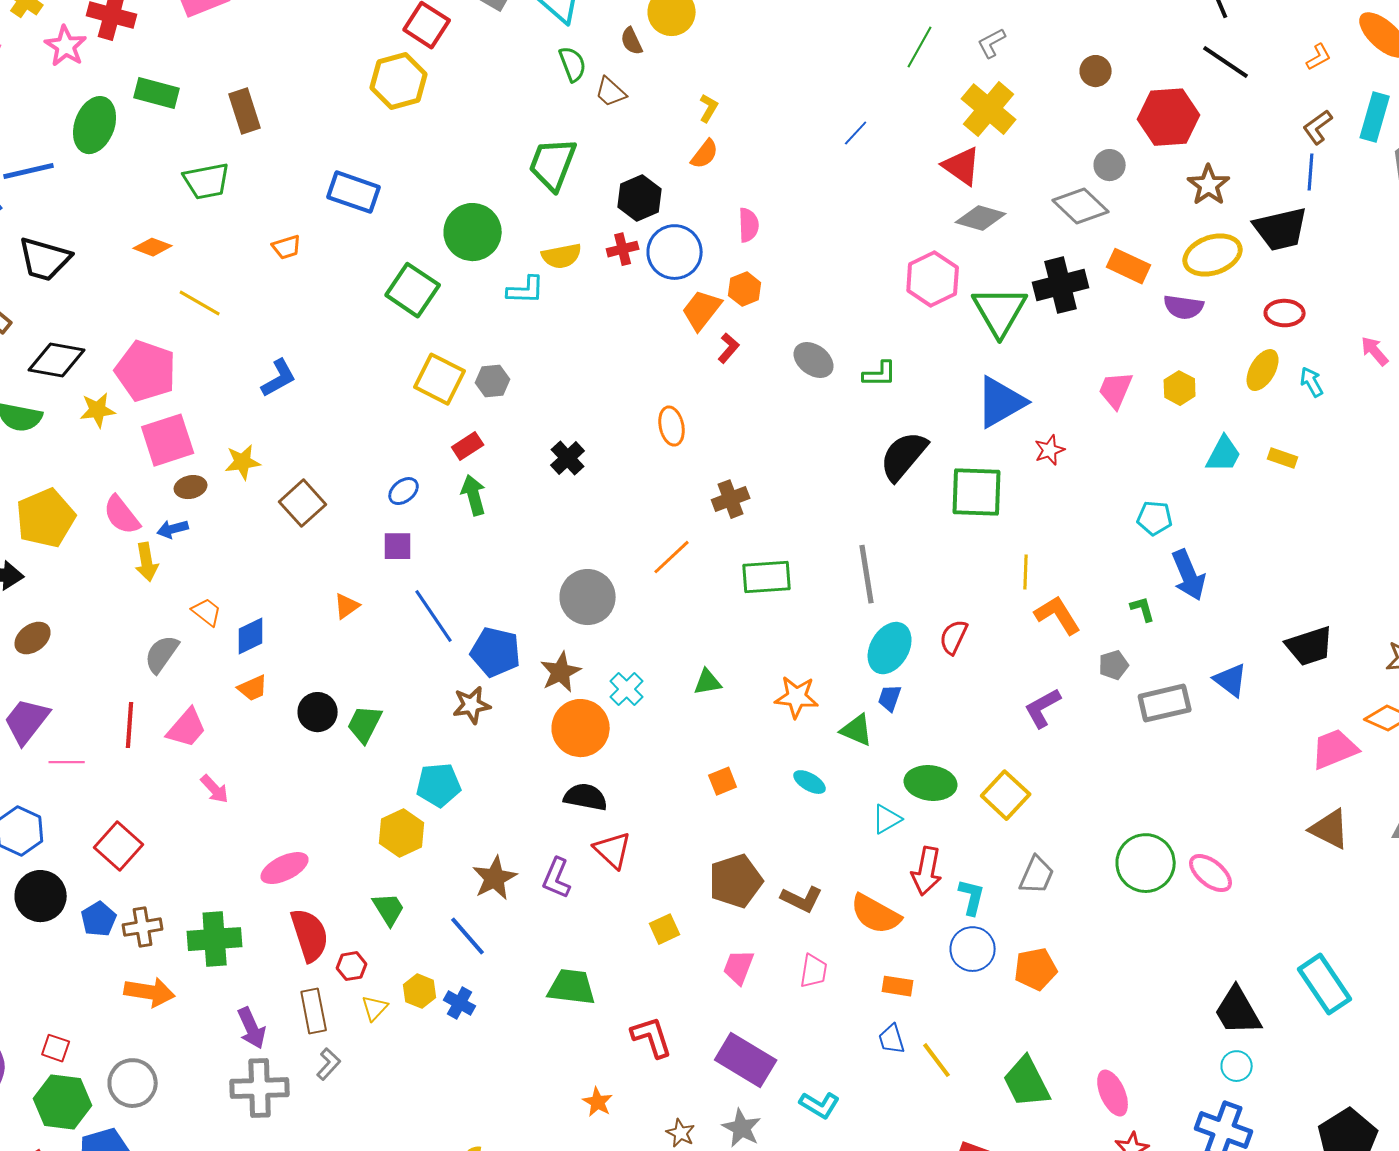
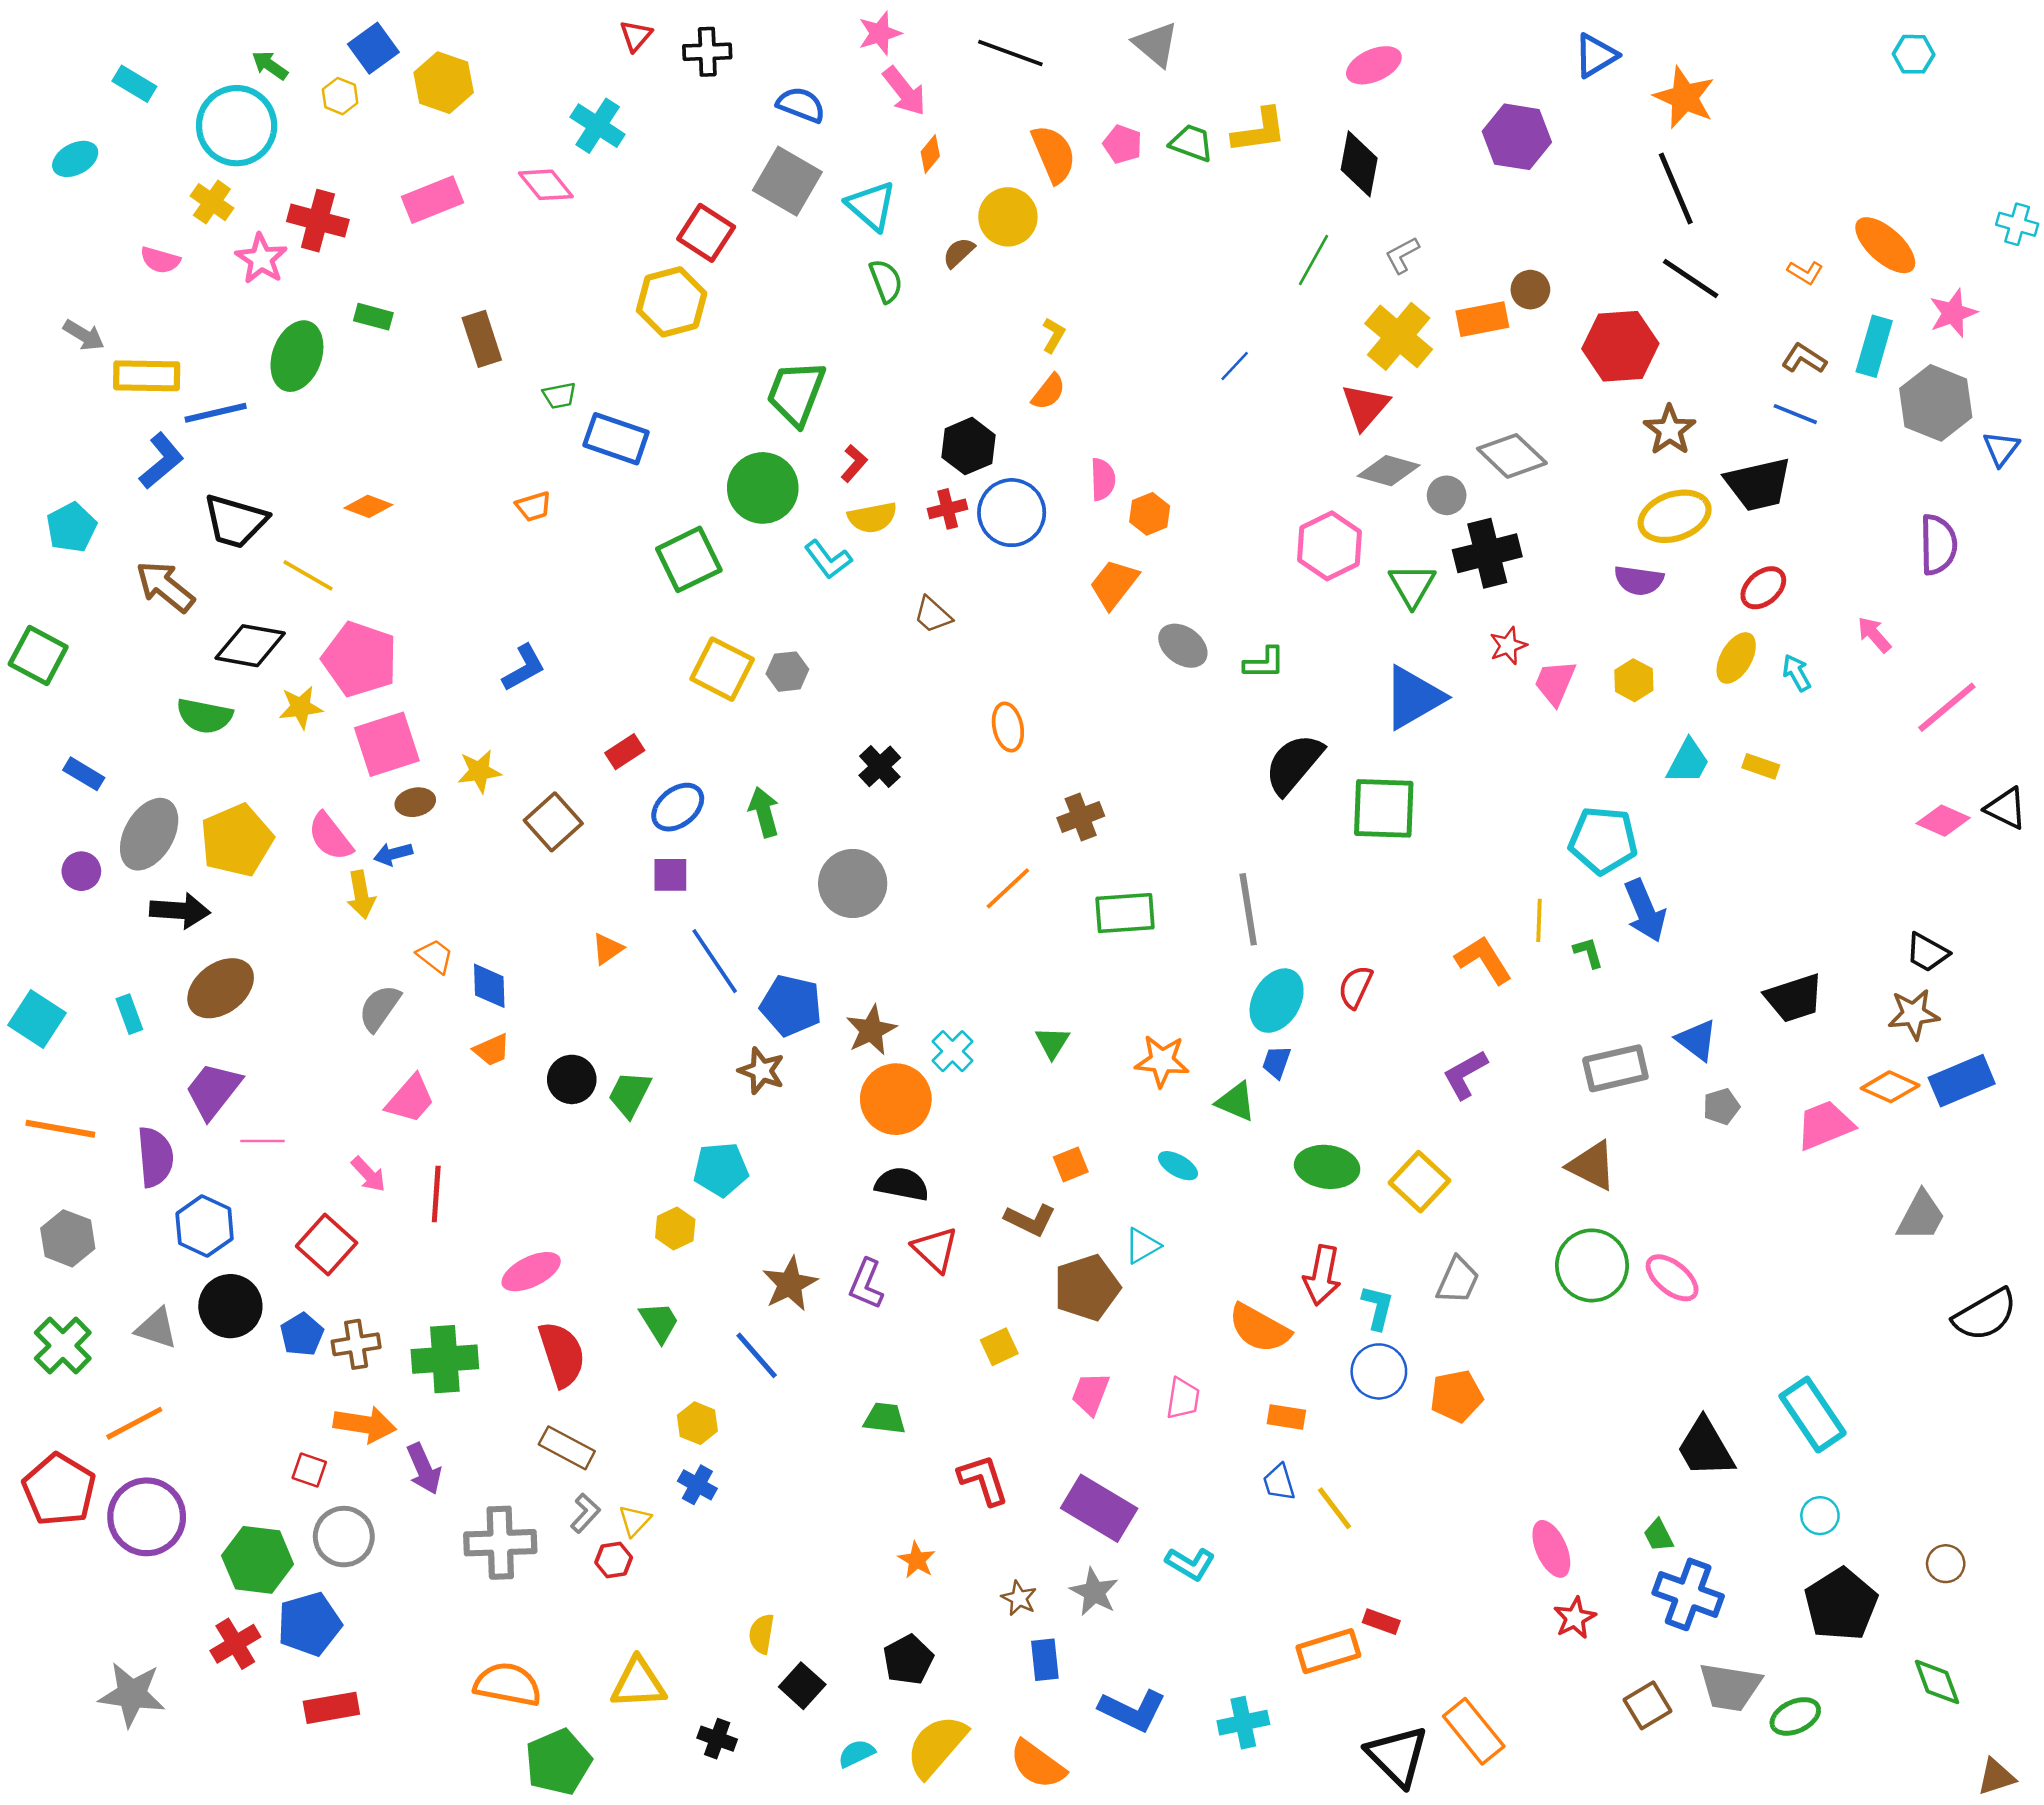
brown semicircle: (632, 41) -> (959, 253), turned 72
orange L-shape: (1319, 57) -> (1805, 272), turned 60
brown trapezoid: (611, 92) -> (933, 615), moved
green rectangle: (157, 93) -> (373, 317), size x0.7
brown L-shape: (1318, 127) -> (1804, 359), turned 69
green trapezoid: (553, 164) -> (796, 393), moved
gray circle: (1110, 165) -> (1447, 495), moved
red triangle: (962, 166) -> (1365, 407), turned 36
blue line: (1311, 172) -> (1795, 414), turned -72
green trapezoid: (207, 181) -> (559, 396), moved, size x0.6
orange rectangle: (1129, 266) -> (1482, 319), moved, turned -36
orange hexagon: (745, 289) -> (1150, 514), moved
green square: (413, 290) -> (689, 559), turned 30
cyan L-shape: (526, 290) -> (828, 559), turned 51
yellow line: (200, 303) -> (308, 575), moved
orange trapezoid: (702, 310) -> (1114, 584), moved
green triangle: (1000, 311) -> (1412, 585), size x0.7
red ellipse: (1285, 313) -> (1763, 588), turned -42
red L-shape: (729, 348) -> (854, 463), moved
red rectangle: (468, 446) -> (625, 752), moved
red star: (1050, 450) -> (1508, 646), moved
blue ellipse: (404, 491) -> (678, 807), size x1.4
cyan pentagon: (1155, 518) -> (1603, 840), size x1.6
yellow line: (1026, 572) -> (1539, 920), moved
gray circle: (588, 597) -> (853, 883), moved
blue diamond: (251, 636) -> (489, 986), turned -66
brown ellipse: (33, 638) -> (221, 988), size x1.5
gray pentagon: (1114, 665) -> (1721, 1107), moved
green triangle: (708, 682) -> (1052, 1042), turned -48
brown star: (472, 705) -> (762, 1071), turned 30
red line: (130, 725) -> (436, 1194), moved
pink arrow: (215, 789) -> (368, 1174), moved
cyan triangle: (887, 819) -> (1142, 1246), moved
brown triangle: (1330, 829) -> (1592, 1166), moved
yellow hexagon: (402, 833) -> (675, 1229), size x0.7
brown L-shape: (802, 899) -> (1030, 1220), moved
red hexagon: (352, 966) -> (614, 1560), moved
green trapezoid: (572, 987) -> (885, 1418), size x0.7
blue cross: (460, 1003) -> (697, 1485), moved
yellow triangle: (375, 1008) -> (635, 1521), moved
brown rectangle: (314, 1011) -> (567, 1448), turned -51
purple arrow: (252, 1028) -> (424, 1469), moved
red square: (56, 1048) -> (309, 1470), moved
cyan circle: (1237, 1066) -> (1820, 1516), moved
green trapezoid: (1027, 1082) -> (1659, 1535), moved, size x0.5

